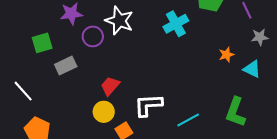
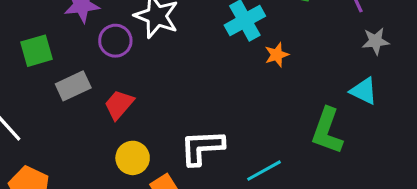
orange star: (226, 55) -> (277, 55), moved
red trapezoid: (110, 86) -> (119, 105), moved
green L-shape: (235, 112) -> (327, 131), moved

